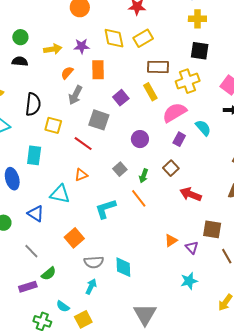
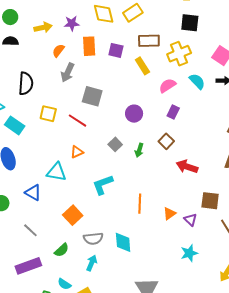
purple square: (121, 98) -> (116, 50), moved, turned -35
pink semicircle: (175, 113) -> (167, 86), size x0.7
yellow square: (53, 125) -> (48, 114), moved
cyan semicircle: (203, 128) -> (197, 81), moved
cyan rectangle: (34, 155) -> (15, 125), moved, turned -60
orange line: (139, 198) -> (140, 204), moved, turned 42
green semicircle: (49, 274) -> (62, 250), moved
purple rectangle: (28, 287) -> (28, 266), size x1.4

